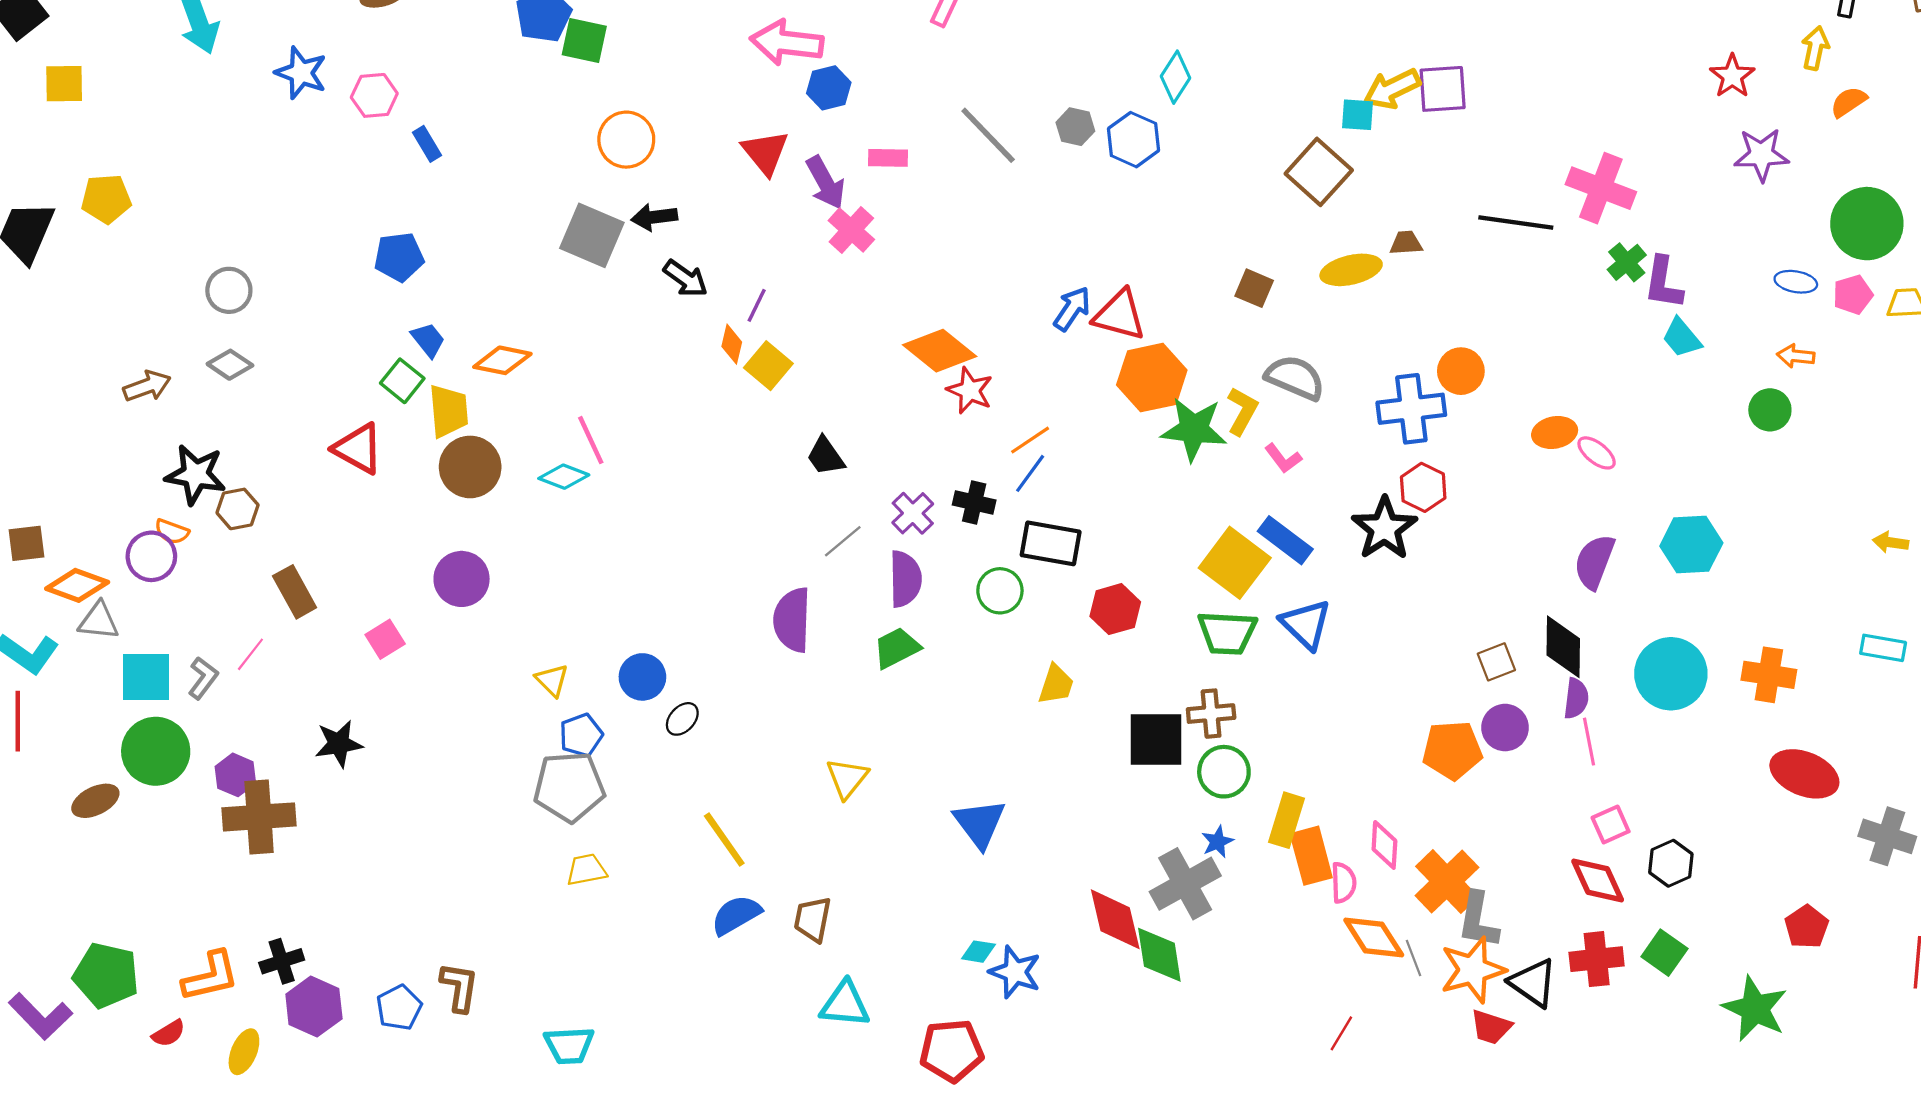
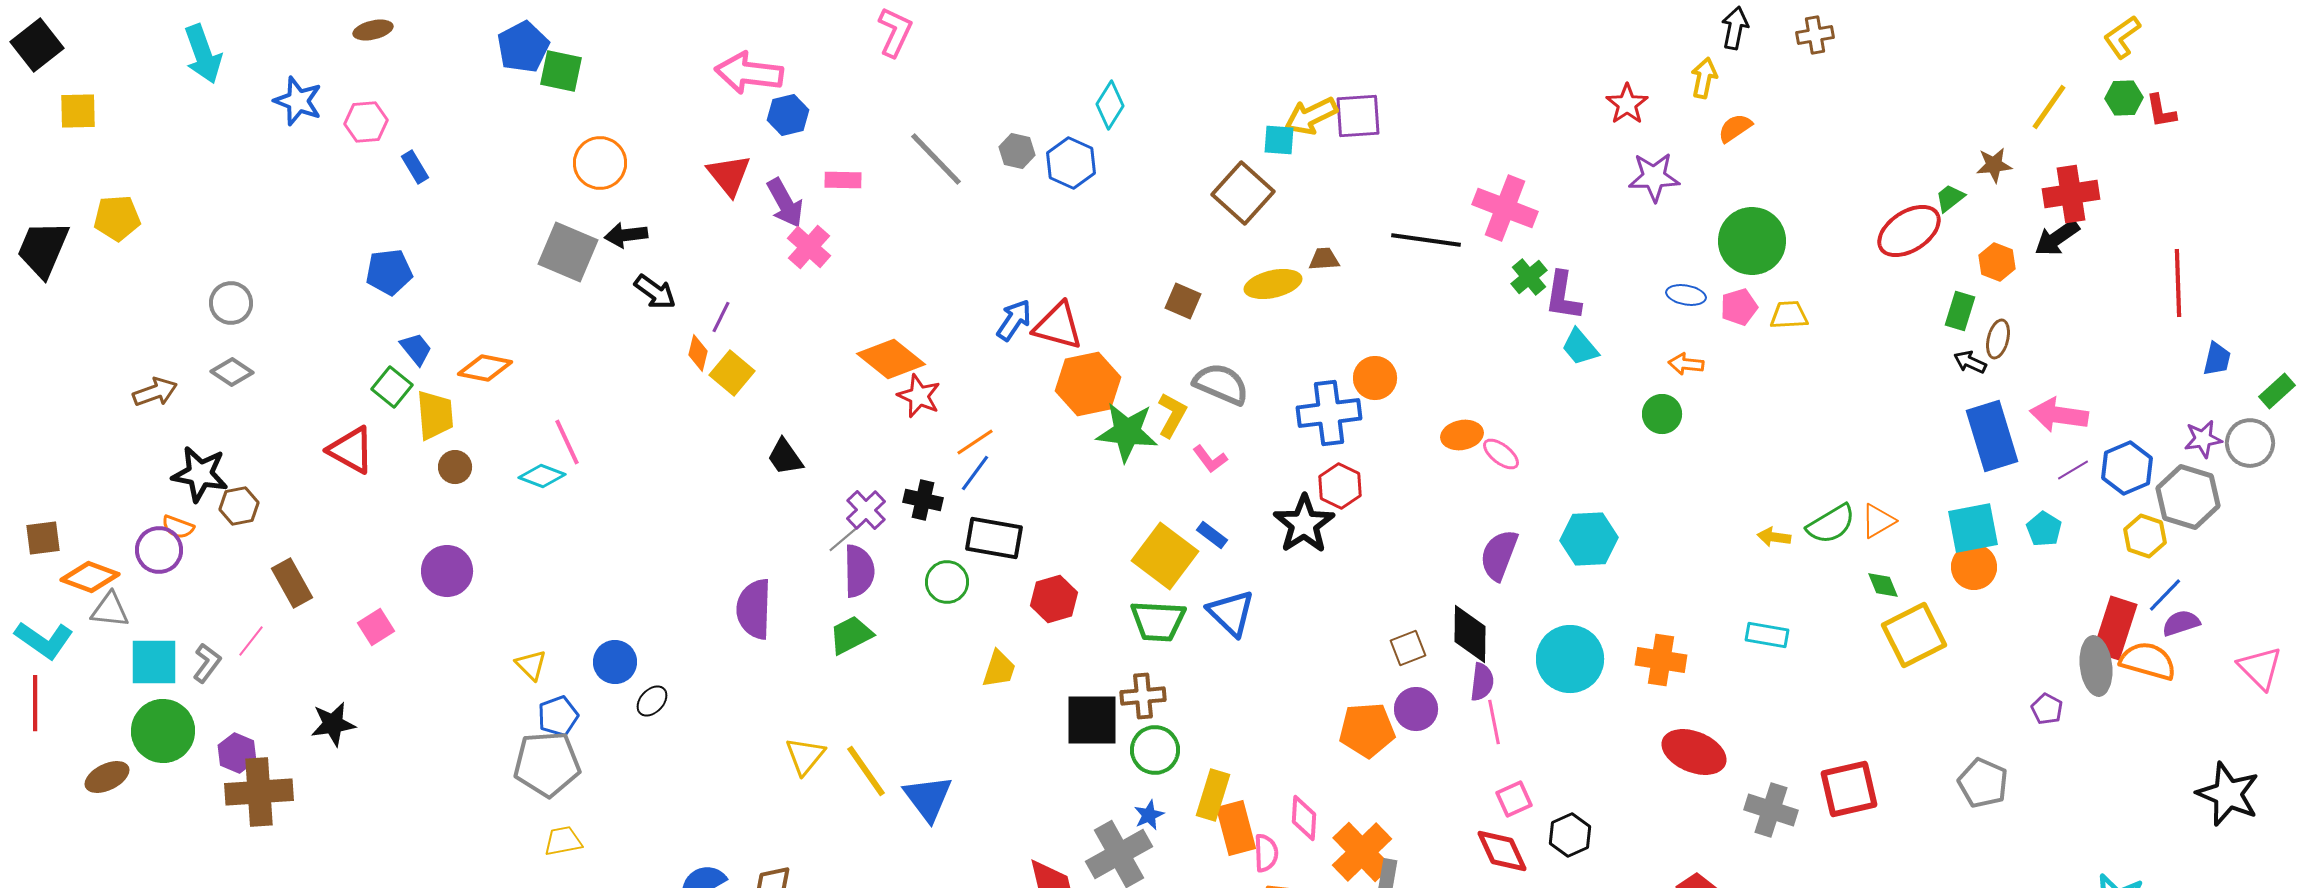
brown circle: (470, 467) -> (455, 467), size x0.6
blue rectangle: (1285, 540) -> (1212, 535), size x0.6
gray line: (843, 541) -> (846, 537), moved
yellow line: (724, 840) -> (866, 771), moved

